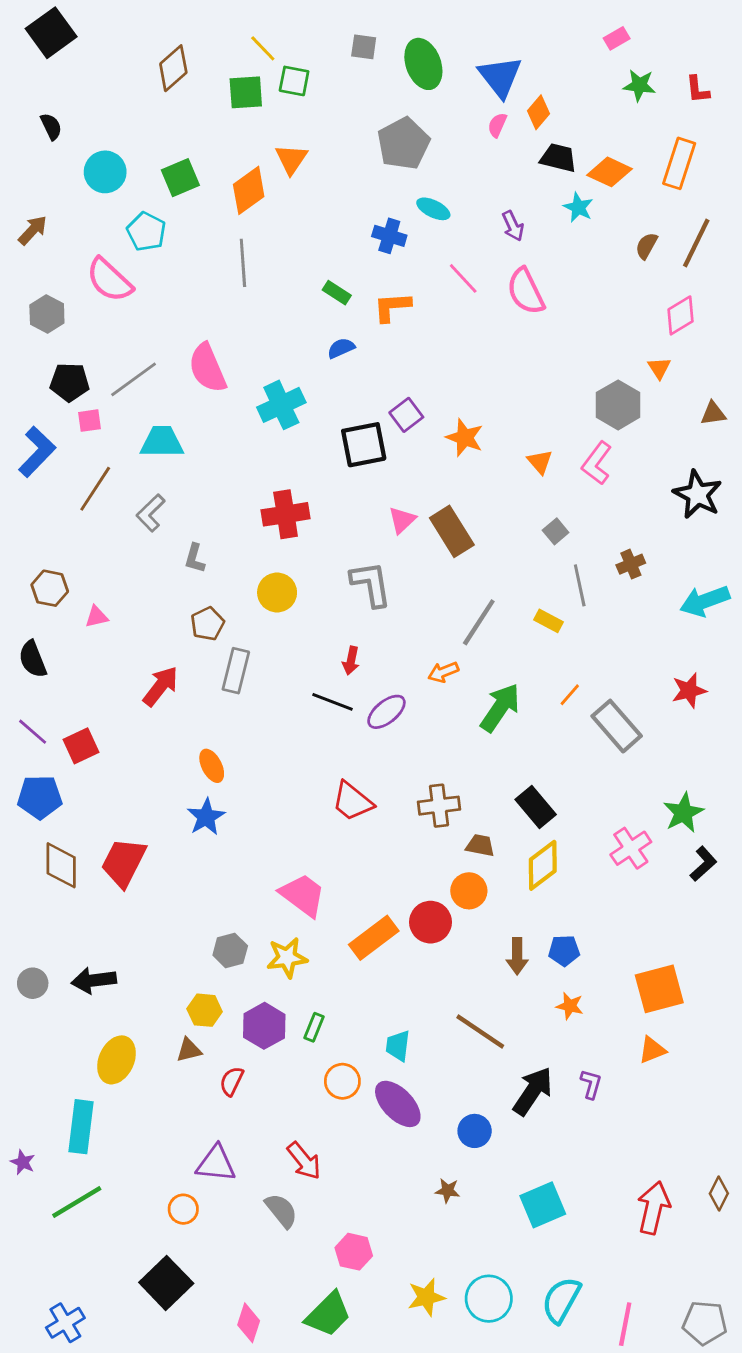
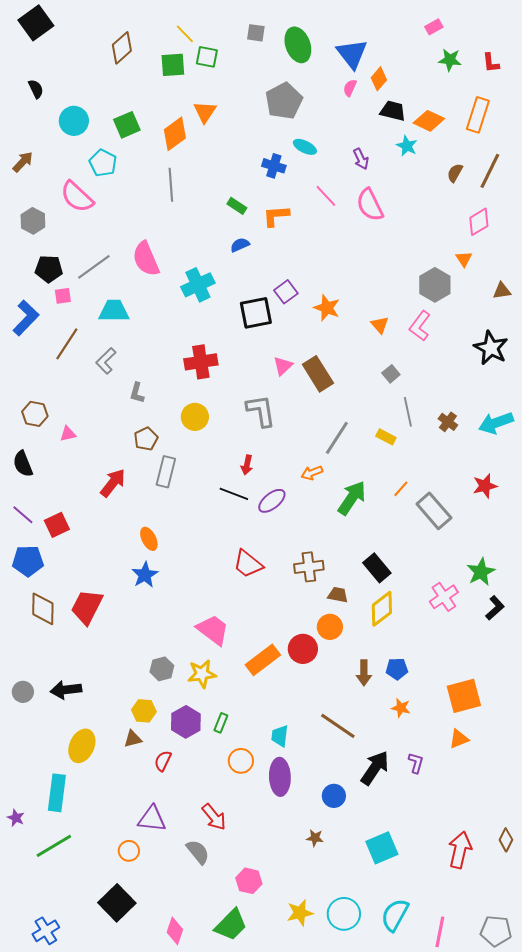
brown cross: (631, 564) -> (448, 422), moved, turned -30
purple ellipse: (398, 1104) -> (280, 777), turned 42

